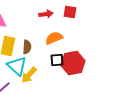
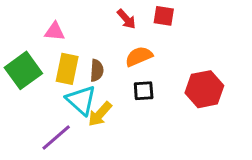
red arrow: (46, 14) -> (126, 19), turned 56
red hexagon: (73, 63) -> (204, 89), moved

